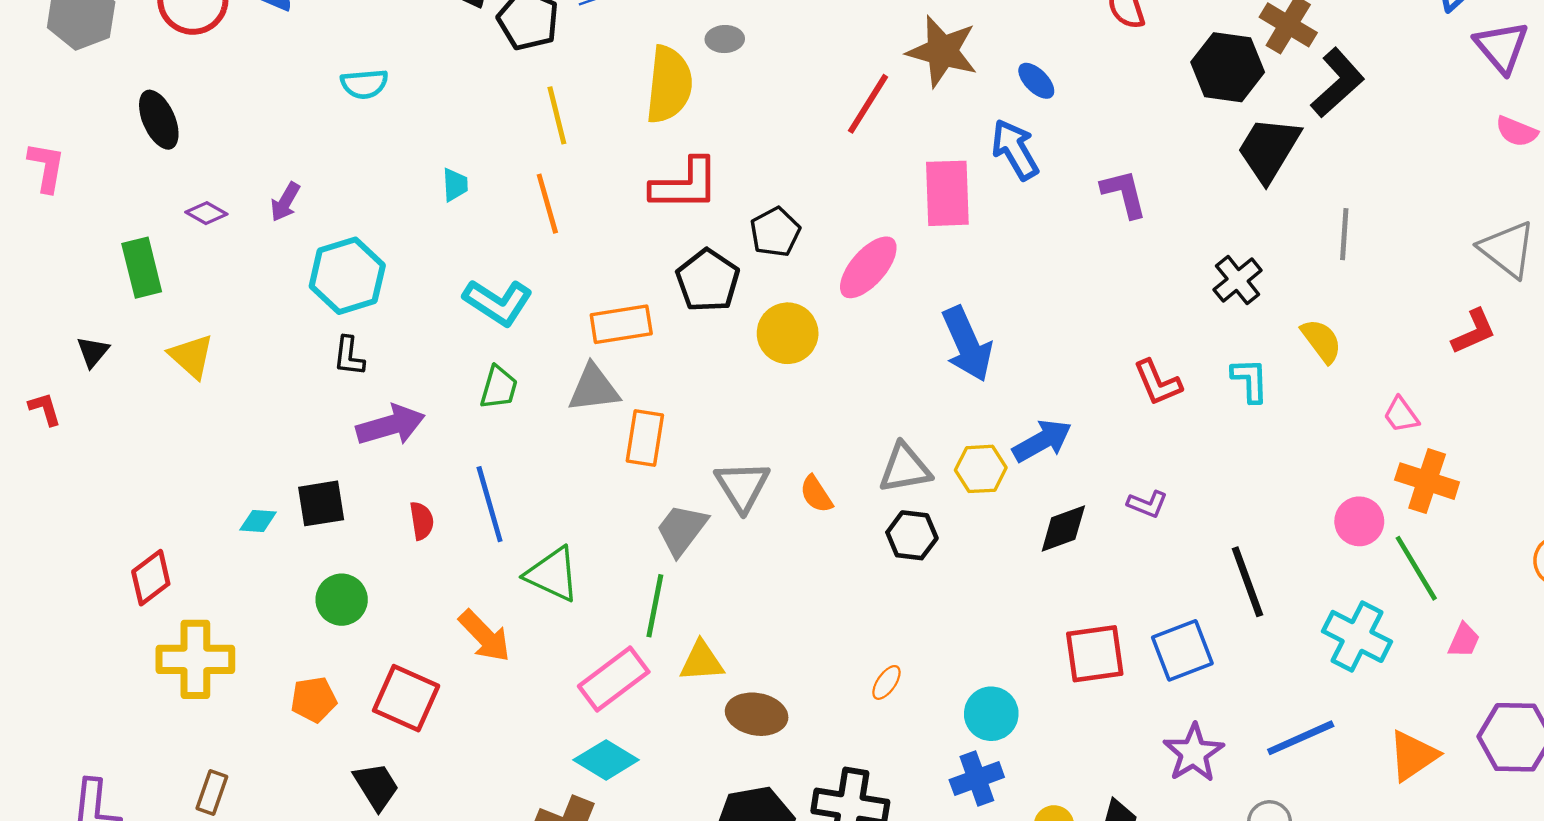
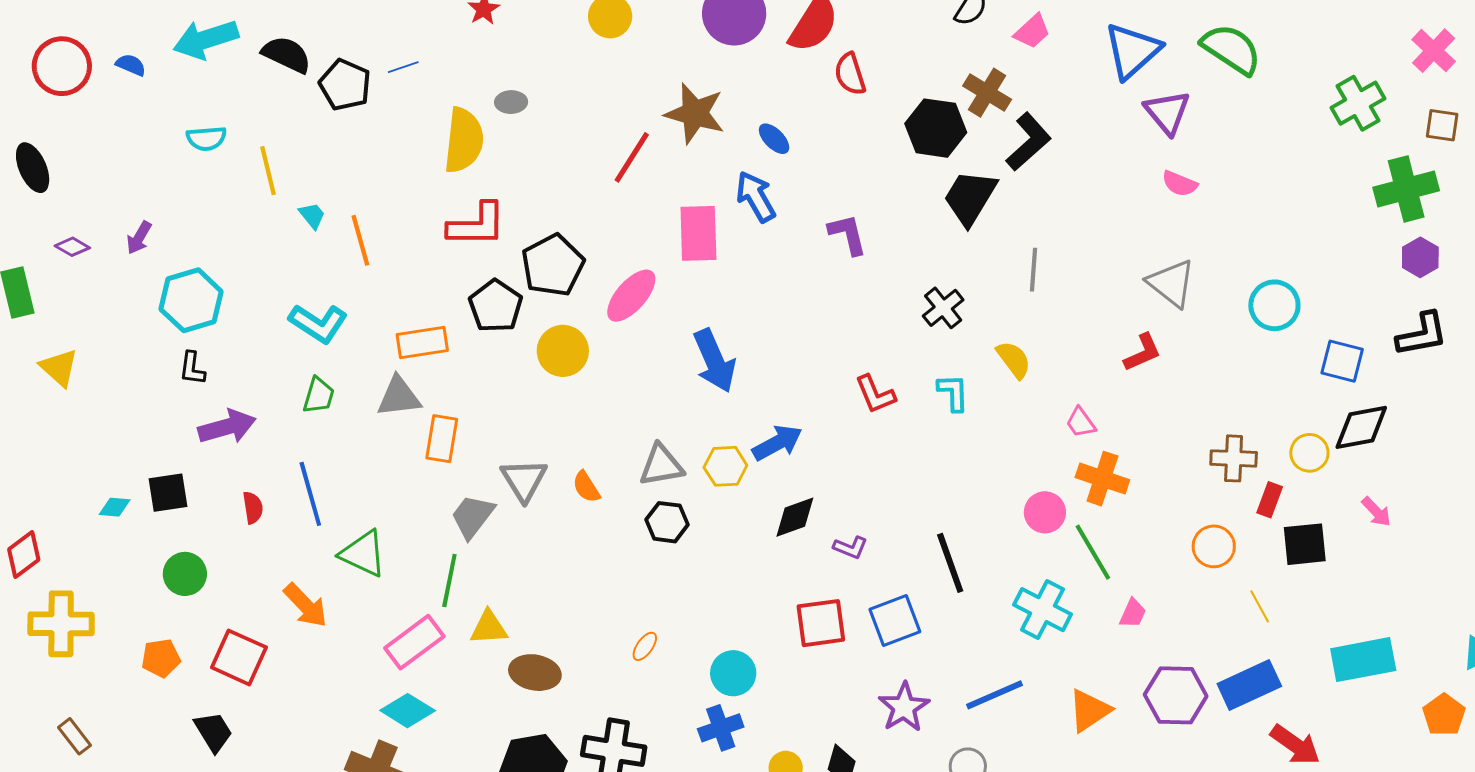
yellow line: (557, 115) -> (268, 171), moved
cyan trapezoid: (455, 185) -> (312, 216), moved, turned -36
black pentagon: (775, 232) -> (553, 265), size x1.5
purple L-shape: (1147, 504) -> (850, 548), moved
brown rectangle: (212, 793) -> (74, 736), turned -57

